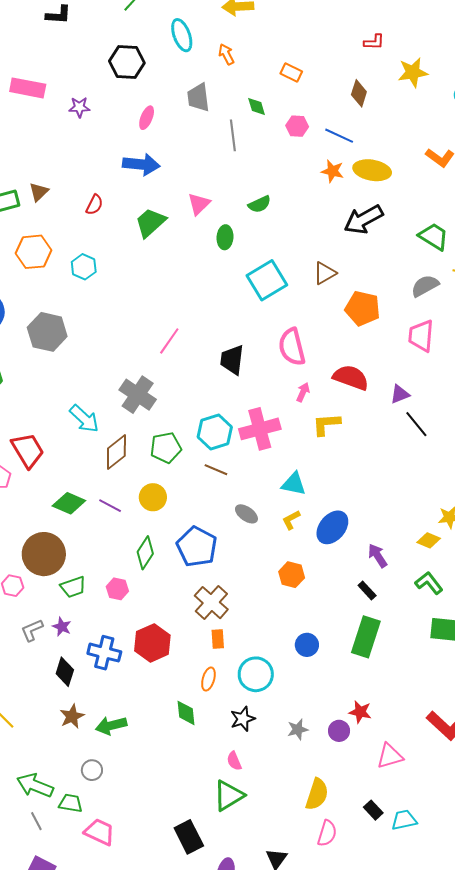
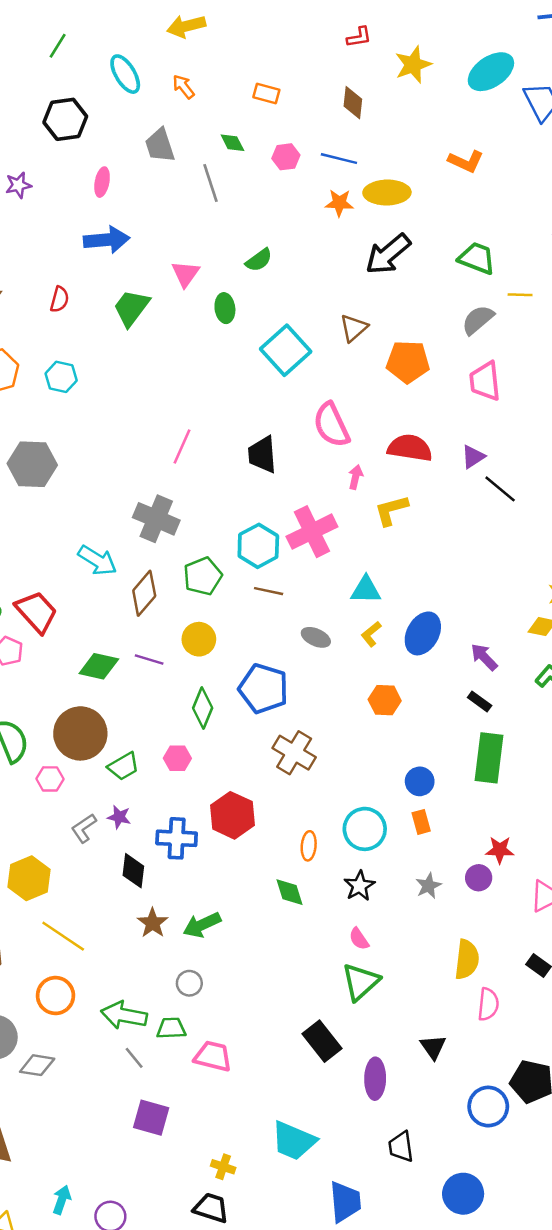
orange rectangle: (218, 639) -> (421, 822), moved

